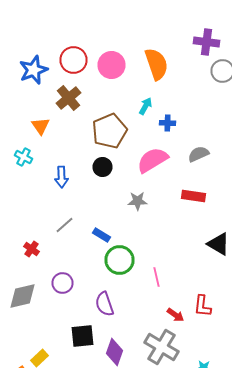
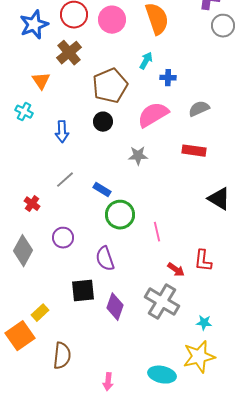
gray diamond: (22, 296) -> (23, 251), turned -48

